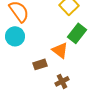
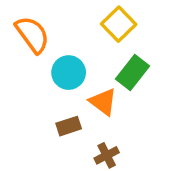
cyan circle: (15, 36) -> (69, 73), moved

